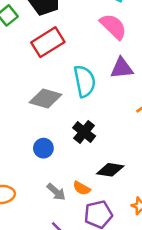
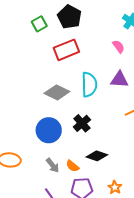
pink semicircle: (113, 26) -> (119, 47), size x0.6
blue circle: (43, 148) -> (49, 130), size x1.6

